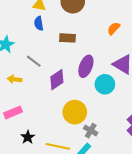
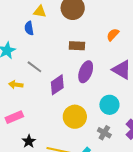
blue semicircle: (39, 23) -> (29, 28), moved
brown rectangle: (68, 38) -> (77, 46), moved
cyan circle: (105, 84) -> (109, 105), moved
gray cross: (91, 131) -> (104, 133), moved

